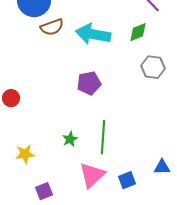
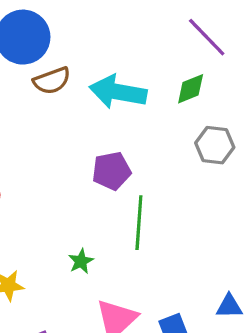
green line: (103, 137) -> (139, 223), moved

